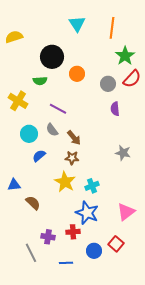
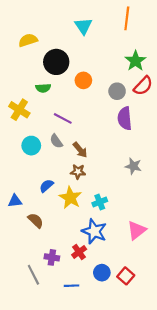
orange line: (112, 28) -> (127, 18), moved
yellow semicircle: (14, 37) -> (28, 40), moved
purple semicircle: (115, 109) -> (125, 118), size x1.5
blue semicircle: (39, 156) -> (46, 186), moved
red cross: (73, 232) -> (79, 252), turned -32
red square: (116, 244) -> (126, 276), moved

